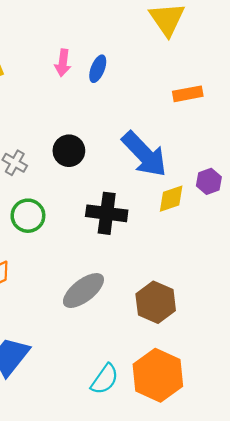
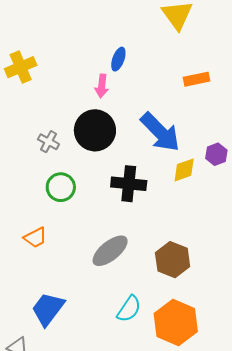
pink arrow: (63, 63) -> (102, 86), moved
black circle: (69, 151) -> (95, 130), size x1.5
cyan semicircle: (105, 379) -> (129, 309), moved

